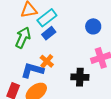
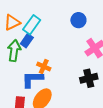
blue rectangle: (49, 33) -> (27, 41), moved
black cross: (80, 77) -> (89, 78), moved

